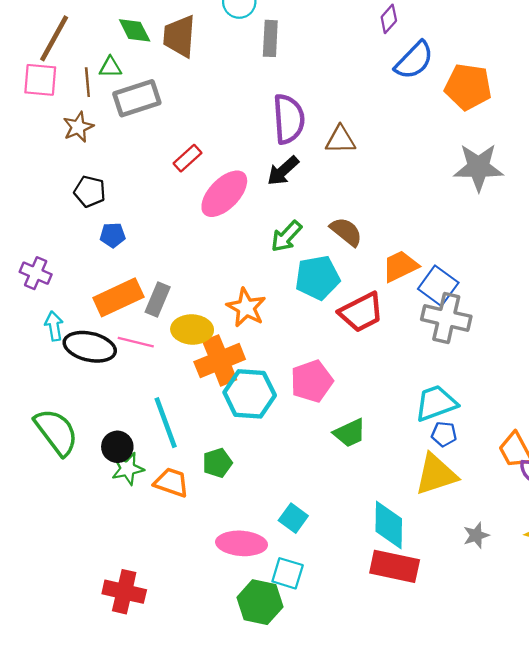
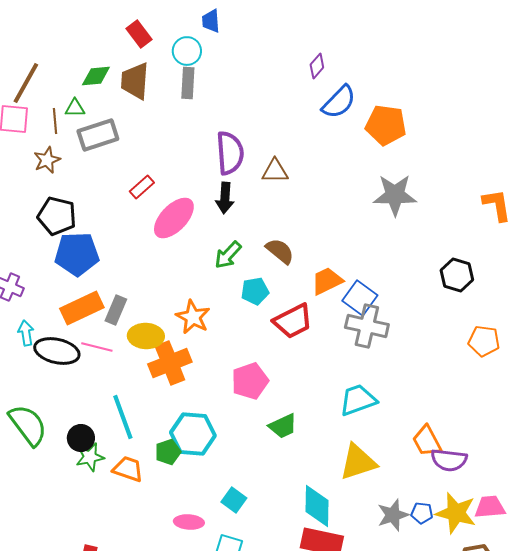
green diamond: (135, 30) -> (96, 76), turned -68
gray rectangle: (270, 38) -> (188, 83), moved
black arrow: (283, 171) -> (225, 198), turned -44
black pentagon: (90, 191) -> (57, 216), size x1.4
blue pentagon: (113, 235) -> (77, 254), size x2.0
cyan pentagon: (317, 278) -> (255, 291), size x0.7
cyan hexagon: (250, 394) -> (193, 434), moved
blue pentagon: (444, 434) -> (422, 513), moved
gray star: (476, 535) -> (393, 515), size x1.4
pink ellipse: (242, 543) -> (189, 522), size x0.7

